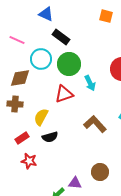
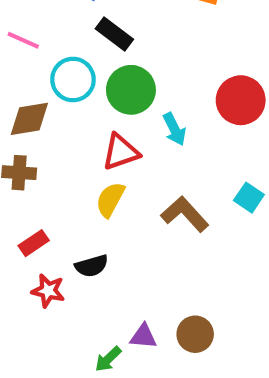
yellow semicircle: (41, 117) -> (110, 200), moved
black semicircle: (50, 137) -> (92, 266), moved
brown circle: (100, 172) -> (195, 334), moved

